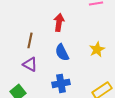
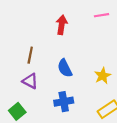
red arrow: (59, 22) -> (62, 25), moved
yellow star: (97, 49) -> (103, 76), moved

